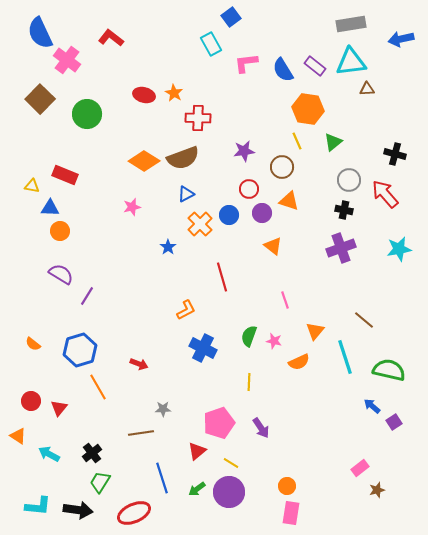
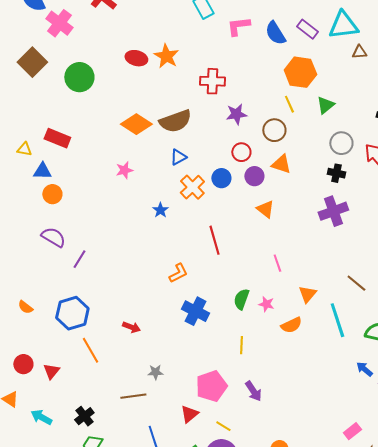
orange star: (174, 93) -> (166, 56), size x1.4
red cross: (198, 118) -> (212, 81), moved

